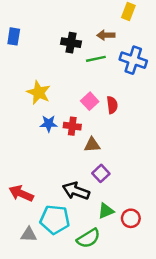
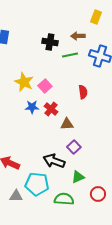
pink square: (90, 101) -> (45, 86), moved
red cross: (72, 126) -> (51, 109), turned 32
red circle: (131, 218) -> (98, 194), moved
green semicircle: (88, 238) -> (64, 199), turned -144

